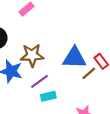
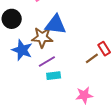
blue triangle: (74, 58) -> (56, 25), moved

